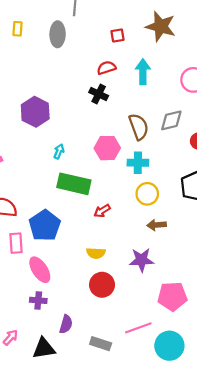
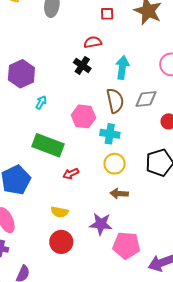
cyan arrow: (143, 72) -> (122, 67), moved
cyan arrow: (59, 151) -> (41, 102), moved
pink pentagon: (172, 296) -> (126, 245), moved

